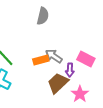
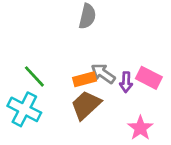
purple arrow: (70, 70) -> (126, 82), moved
brown trapezoid: (58, 83) -> (86, 105), moved

